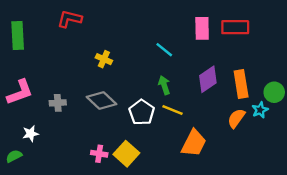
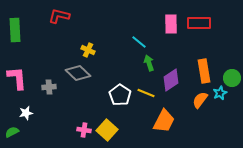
purple diamond: (208, 79) -> (171, 80), moved
green arrow: (164, 85) -> (149, 63), moved
pink L-shape: (20, 92) -> (17, 78), turned -75
gray diamond: (102, 101) -> (78, 73), moved

